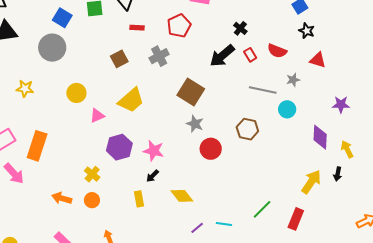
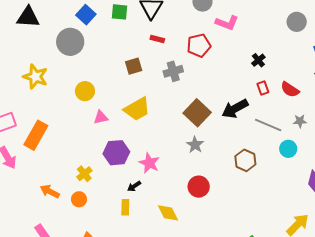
black arrow: (222, 56) -> (235, 109), moved
yellow star: (25, 89) -> (35, 77), size x1.4
red circle: (211, 149) -> (199, 187), moved
black arrow: (152, 176) -> (134, 186), moved

